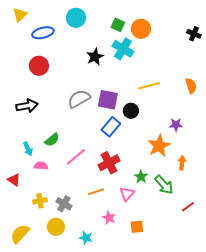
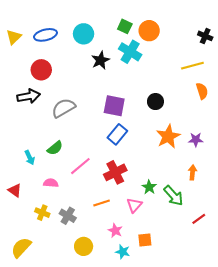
yellow triangle: (20, 15) -> (14, 37), moved
cyan circle: (76, 18) -> (84, 34), moved
yellow line: (149, 86) -> (192, 66), moved
gray semicircle: (79, 99) -> (63, 108), moved
black arrow: (27, 106) -> (29, 96), moved
black circle: (131, 111) -> (155, 102), moved
purple star: (176, 125) -> (196, 140), moved
orange star: (159, 146) -> (168, 136), moved
pink semicircle: (41, 166) -> (51, 183), moved
yellow cross: (40, 201) -> (42, 213), turned 32
yellow circle: (56, 227) -> (84, 246), moved
cyan star: (86, 238) -> (123, 252), moved

